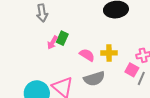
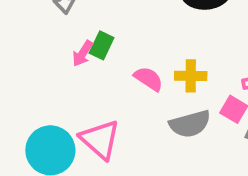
gray semicircle: (94, 79) -> (190, 124), moved

